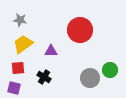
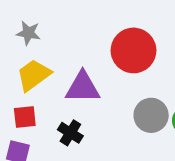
purple triangle: (51, 51) -> (83, 87), size x1.5
gray circle: (90, 78) -> (151, 115), moved

